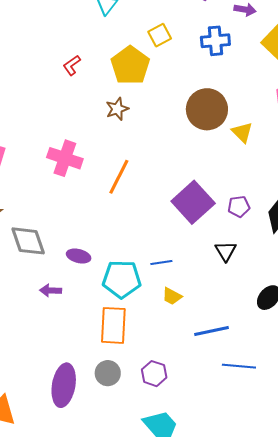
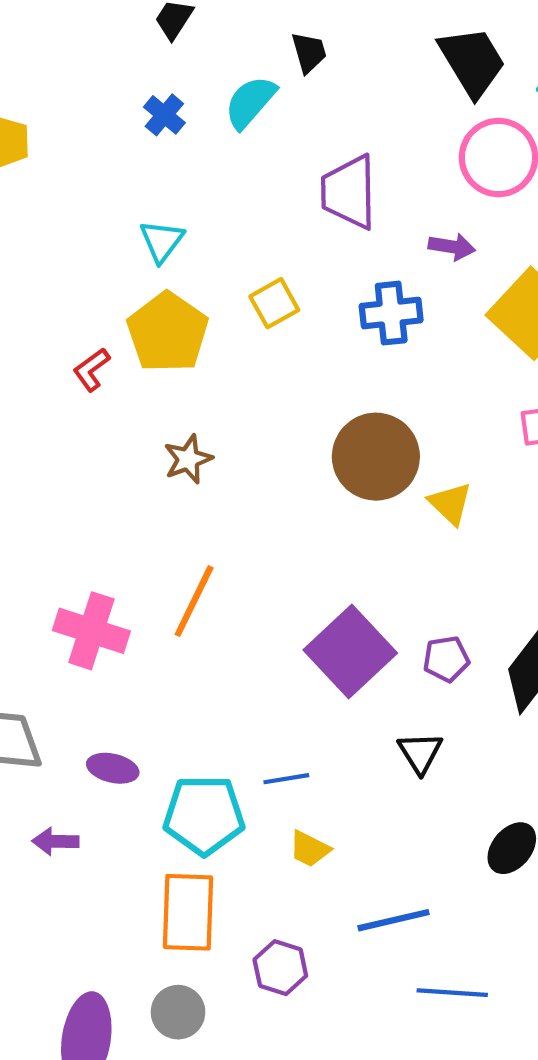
yellow pentagon: (130, 65) -> (168, 332), moved
pink cross: (65, 158) -> (91, 631), moved
purple hexagon: (154, 374) -> (280, 968), moved

